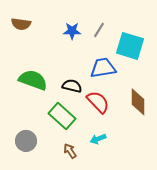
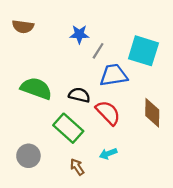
gray line: (99, 30) -> (98, 51), moved

